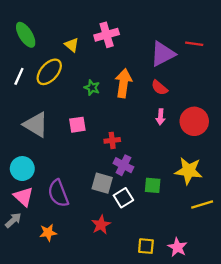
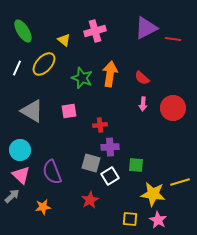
purple triangle: (163, 54) -> (146, 28), moved
green star: (92, 88) -> (82, 78), size x1.5
purple cross: (123, 165) -> (110, 147), turned -30
yellow star: (189, 171) -> (153, 194), moved

